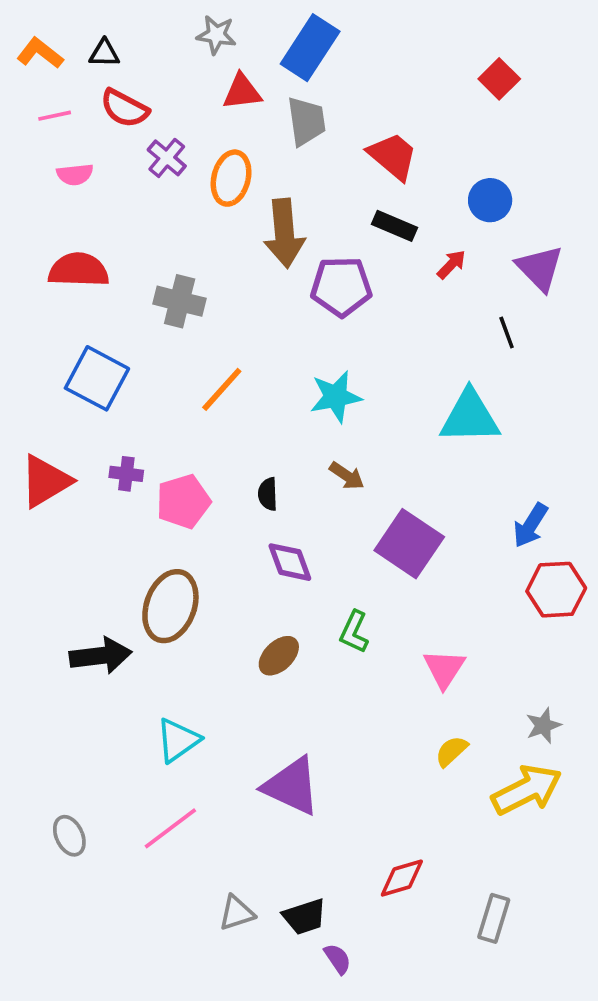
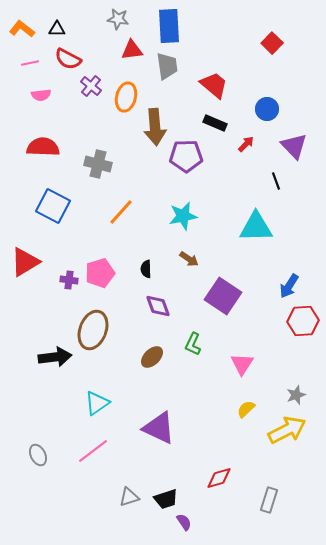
blue rectangle: (310, 48) -> (169, 26), turned -36
purple cross: (126, 474) -> (69, 280), moved

